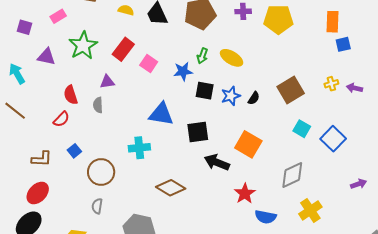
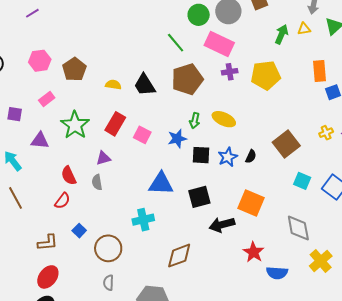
brown line: (15, 111) -> (15, 198), turned 30
black arrow: (217, 162) -> (222, 225), turned -30
gray diamond: (292, 175) -> (298, 228), turned -68
brown diamond: (171, 188) -> (179, 256), turned -44

